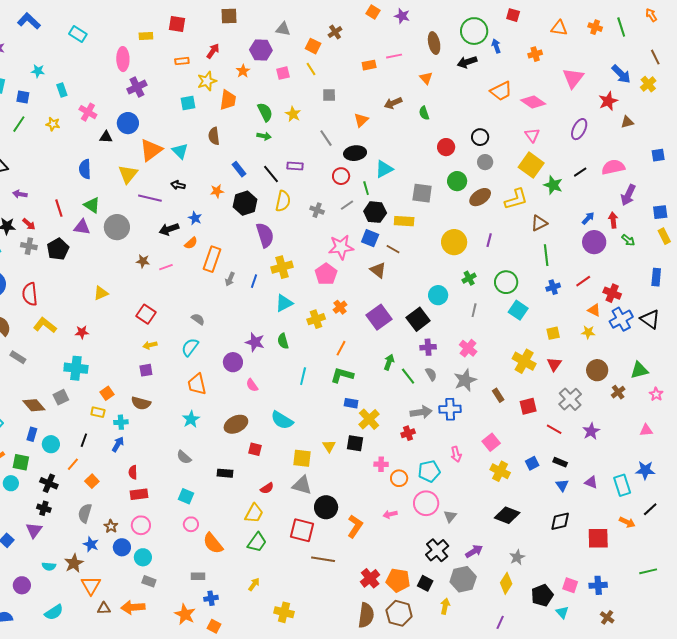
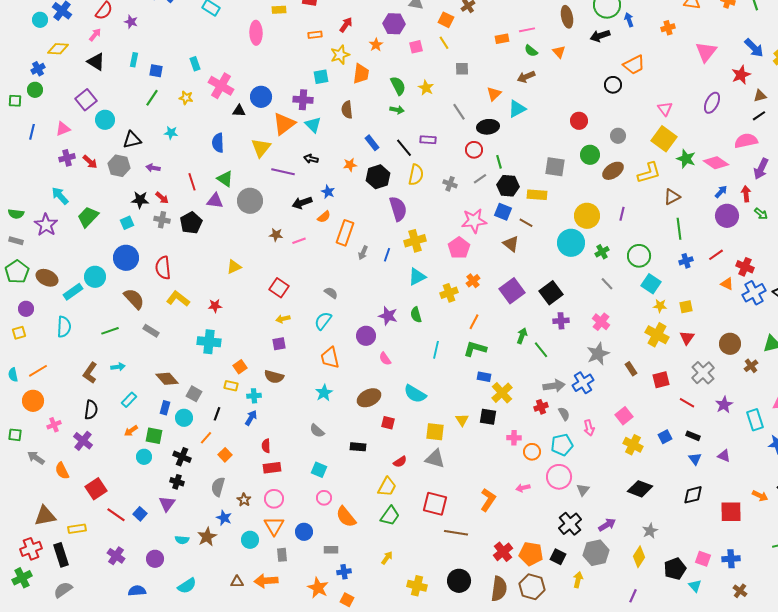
cyan star: (38, 71) -> (171, 133), moved
purple cross: (137, 87) -> (303, 100), moved, turned 30
pink diamond: (533, 102) -> (716, 163), moved
pink cross: (88, 112) -> (221, 86), size x1.4
green semicircle: (424, 113) -> (531, 51), moved, turned -32
black circle: (480, 137) -> (613, 85), moved
cyan triangle: (384, 169) -> (517, 109), moved
black line: (580, 172) -> (759, 116), moved
cyan circle: (438, 295) -> (571, 243), moved, size x1.4
gray line: (474, 310) -> (607, 284), turned -56
yellow star: (588, 332) -> (660, 306), moved
gray semicircle: (431, 374) -> (564, 414), moved
gray square: (61, 397) -> (194, 394), moved, turned -35
blue cross: (450, 409) -> (583, 383), turned -30
cyan rectangle: (622, 485) -> (755, 420), moved
black circle: (326, 507) -> (459, 581), moved
blue circle: (122, 547) -> (304, 532), moved
cyan circle: (143, 557) -> (250, 540), moved
gray rectangle: (149, 581) -> (282, 555), turned 64
orange triangle: (91, 585) -> (274, 526), moved

